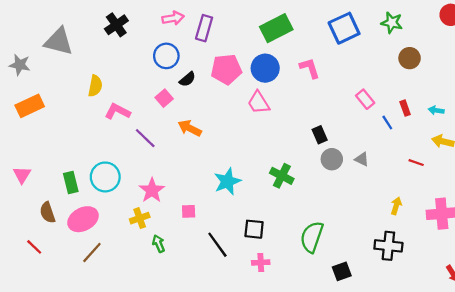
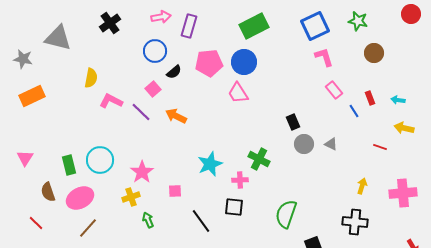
pink L-shape: (310, 68) -> (324, 57), moved
purple line: (145, 138) -> (141, 112), moved
pink cross: (261, 262) -> (240, 180), moved

